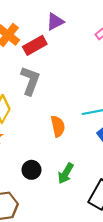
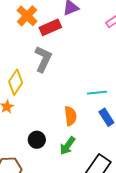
orange semicircle: (58, 126) -> (70, 116), moved

